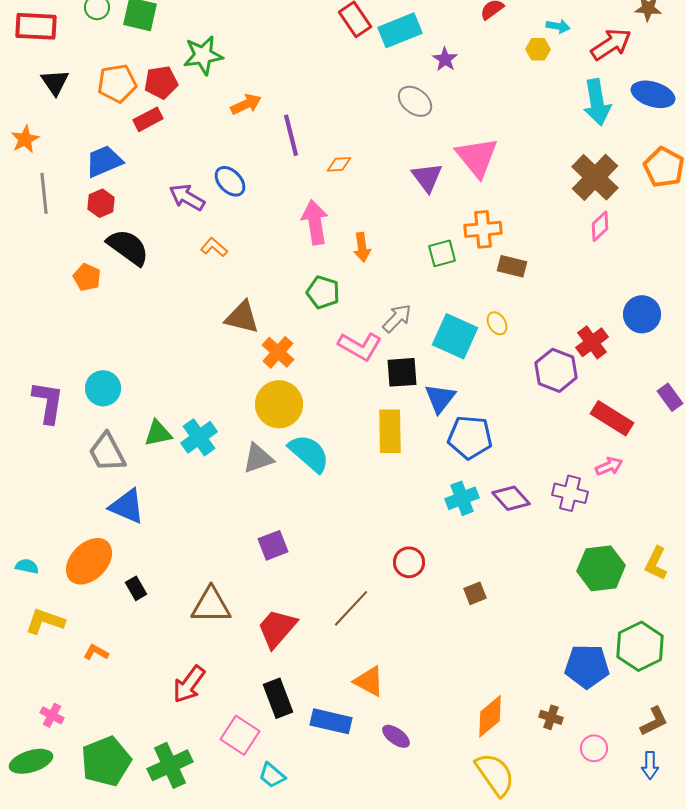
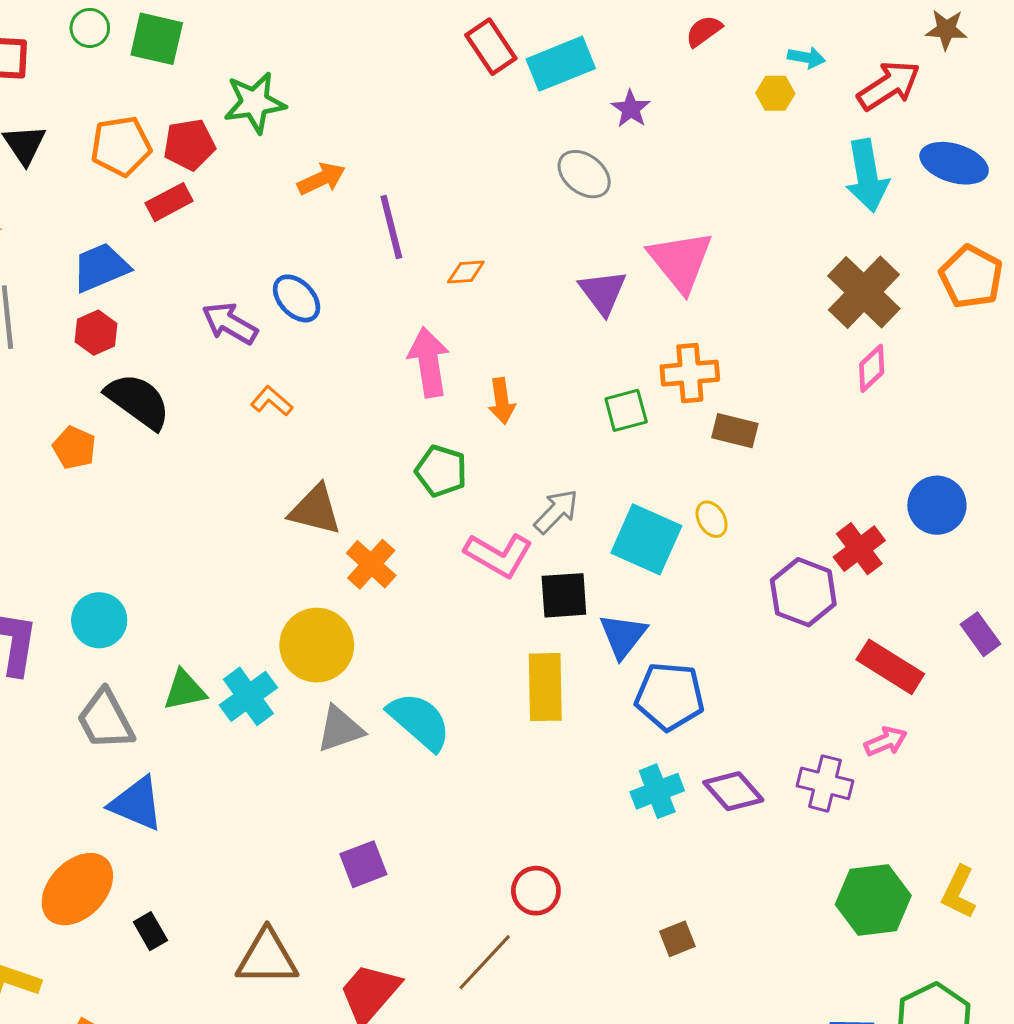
yellow circle: (279, 404) -> (317, 645), moved
red circle: (409, 562) -> (536, 891), moved

